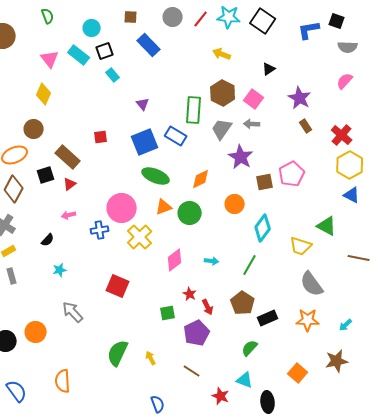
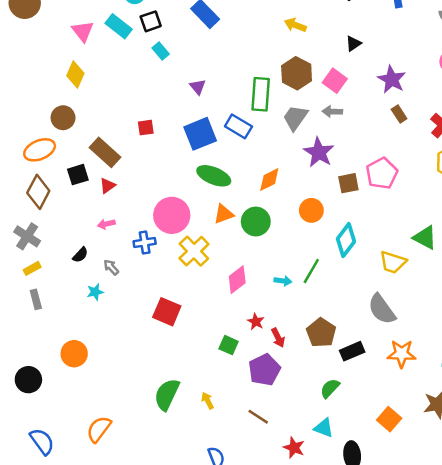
green line: (250, 265) -> (311, 271), moved
gray semicircle: (312, 284) -> (382, 309), moved
gray arrow: (73, 312) -> (111, 267), moved, size x0.6
green square: (168, 313) -> (229, 345), turned 35
orange circle: (36, 332) -> (74, 354), moved
orange semicircle: (63, 381) -> (99, 429), turned 40

